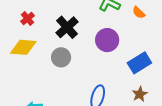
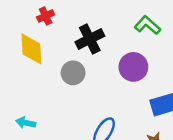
yellow diamond: (23, 47) -> (31, 49), turned 68

